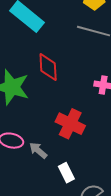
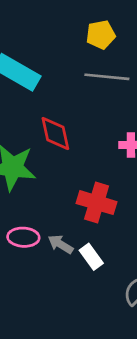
white rectangle: (66, 173) -> (91, 257), moved

